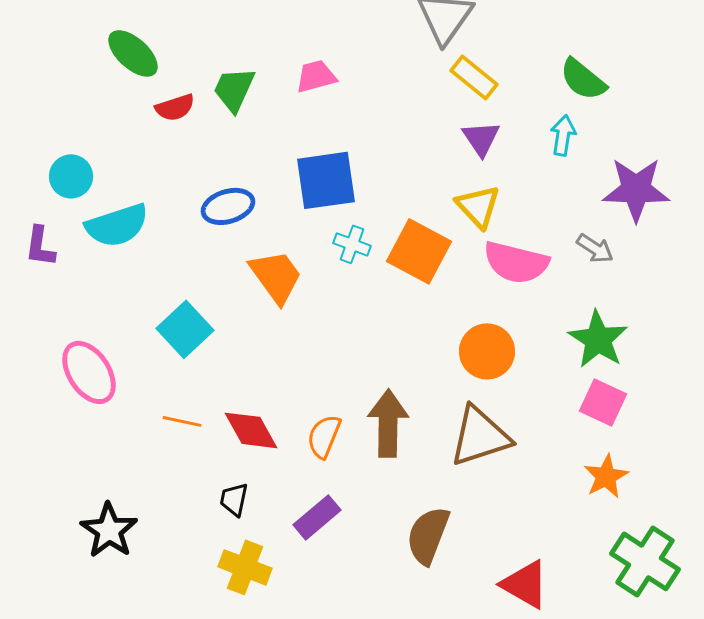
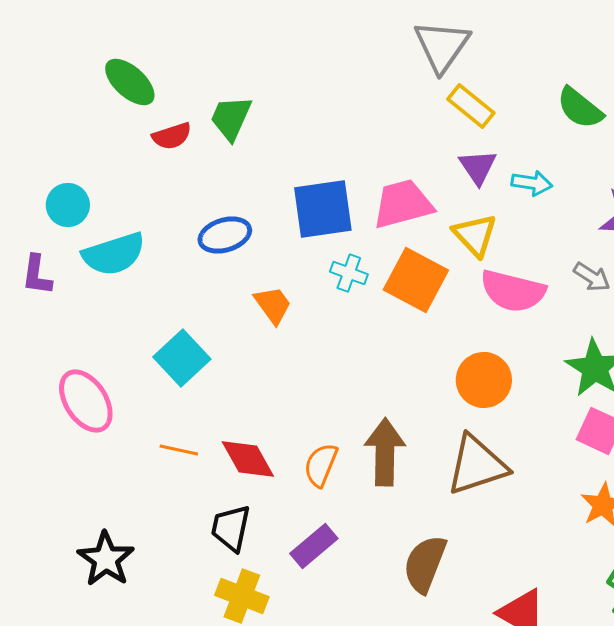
pink trapezoid: (316, 76) -> (403, 204), moved, size x1.5
cyan arrow: (563, 135) -> (532, 183), moved, turned 90
orange trapezoid: (276, 276) -> (273, 305), size x0.7
black trapezoid: (234, 499) -> (231, 528), size x1.4

